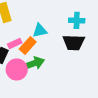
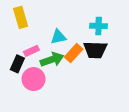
orange rectangle: (28, 45) -> (74, 53), moved
green arrow: (34, 63) -> (52, 60), moved

